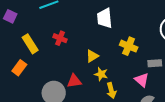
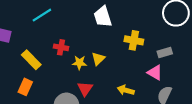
yellow star: (101, 74) -> (79, 63), moved
red triangle: (74, 81) -> (85, 89), turned -35
yellow arrow: (111, 90) -> (126, 90), turned 133

